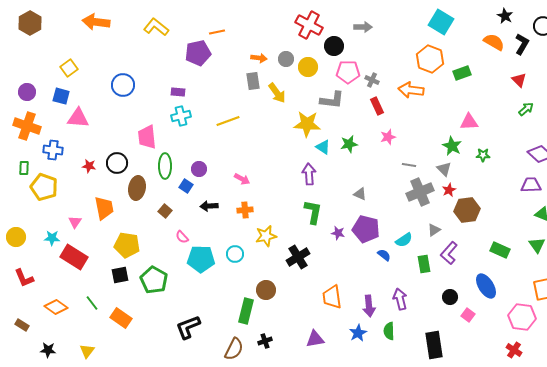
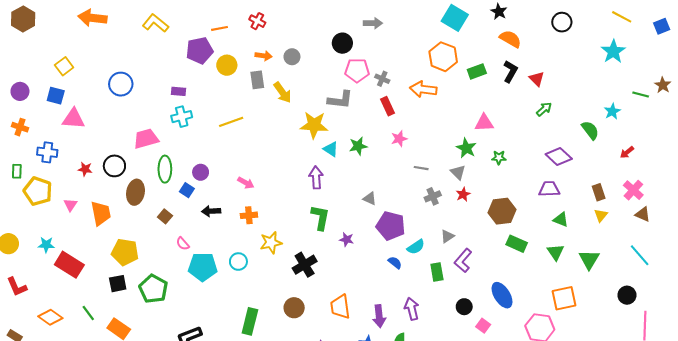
black star: (505, 16) -> (499, 12), moved
red cross: (309, 25) -> (257, 21), moved, size x0.6
black L-shape: (522, 44) -> (510, 71), moved
yellow circle: (308, 67) -> (227, 65), moved
orange cross: (27, 126) -> (20, 127), size x0.6
pink trapezoid: (147, 137) -> (146, 139), turned 80
gray cross: (420, 192) -> (433, 196), size x0.6
brown hexagon: (467, 210) -> (502, 211), moved
pink triangle: (75, 222) -> (70, 205), moved
purple pentagon: (366, 229) -> (391, 226), moved
green rectangle: (500, 250) -> (517, 244), moved
brown circle: (266, 290) -> (294, 308), moved

